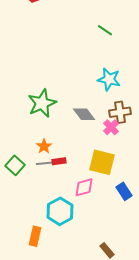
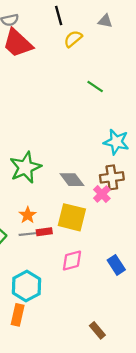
cyan star: (109, 79) -> (116, 142), moved
yellow square: (102, 162) -> (72, 217), moved
cyan hexagon: (60, 211) -> (26, 286), moved

